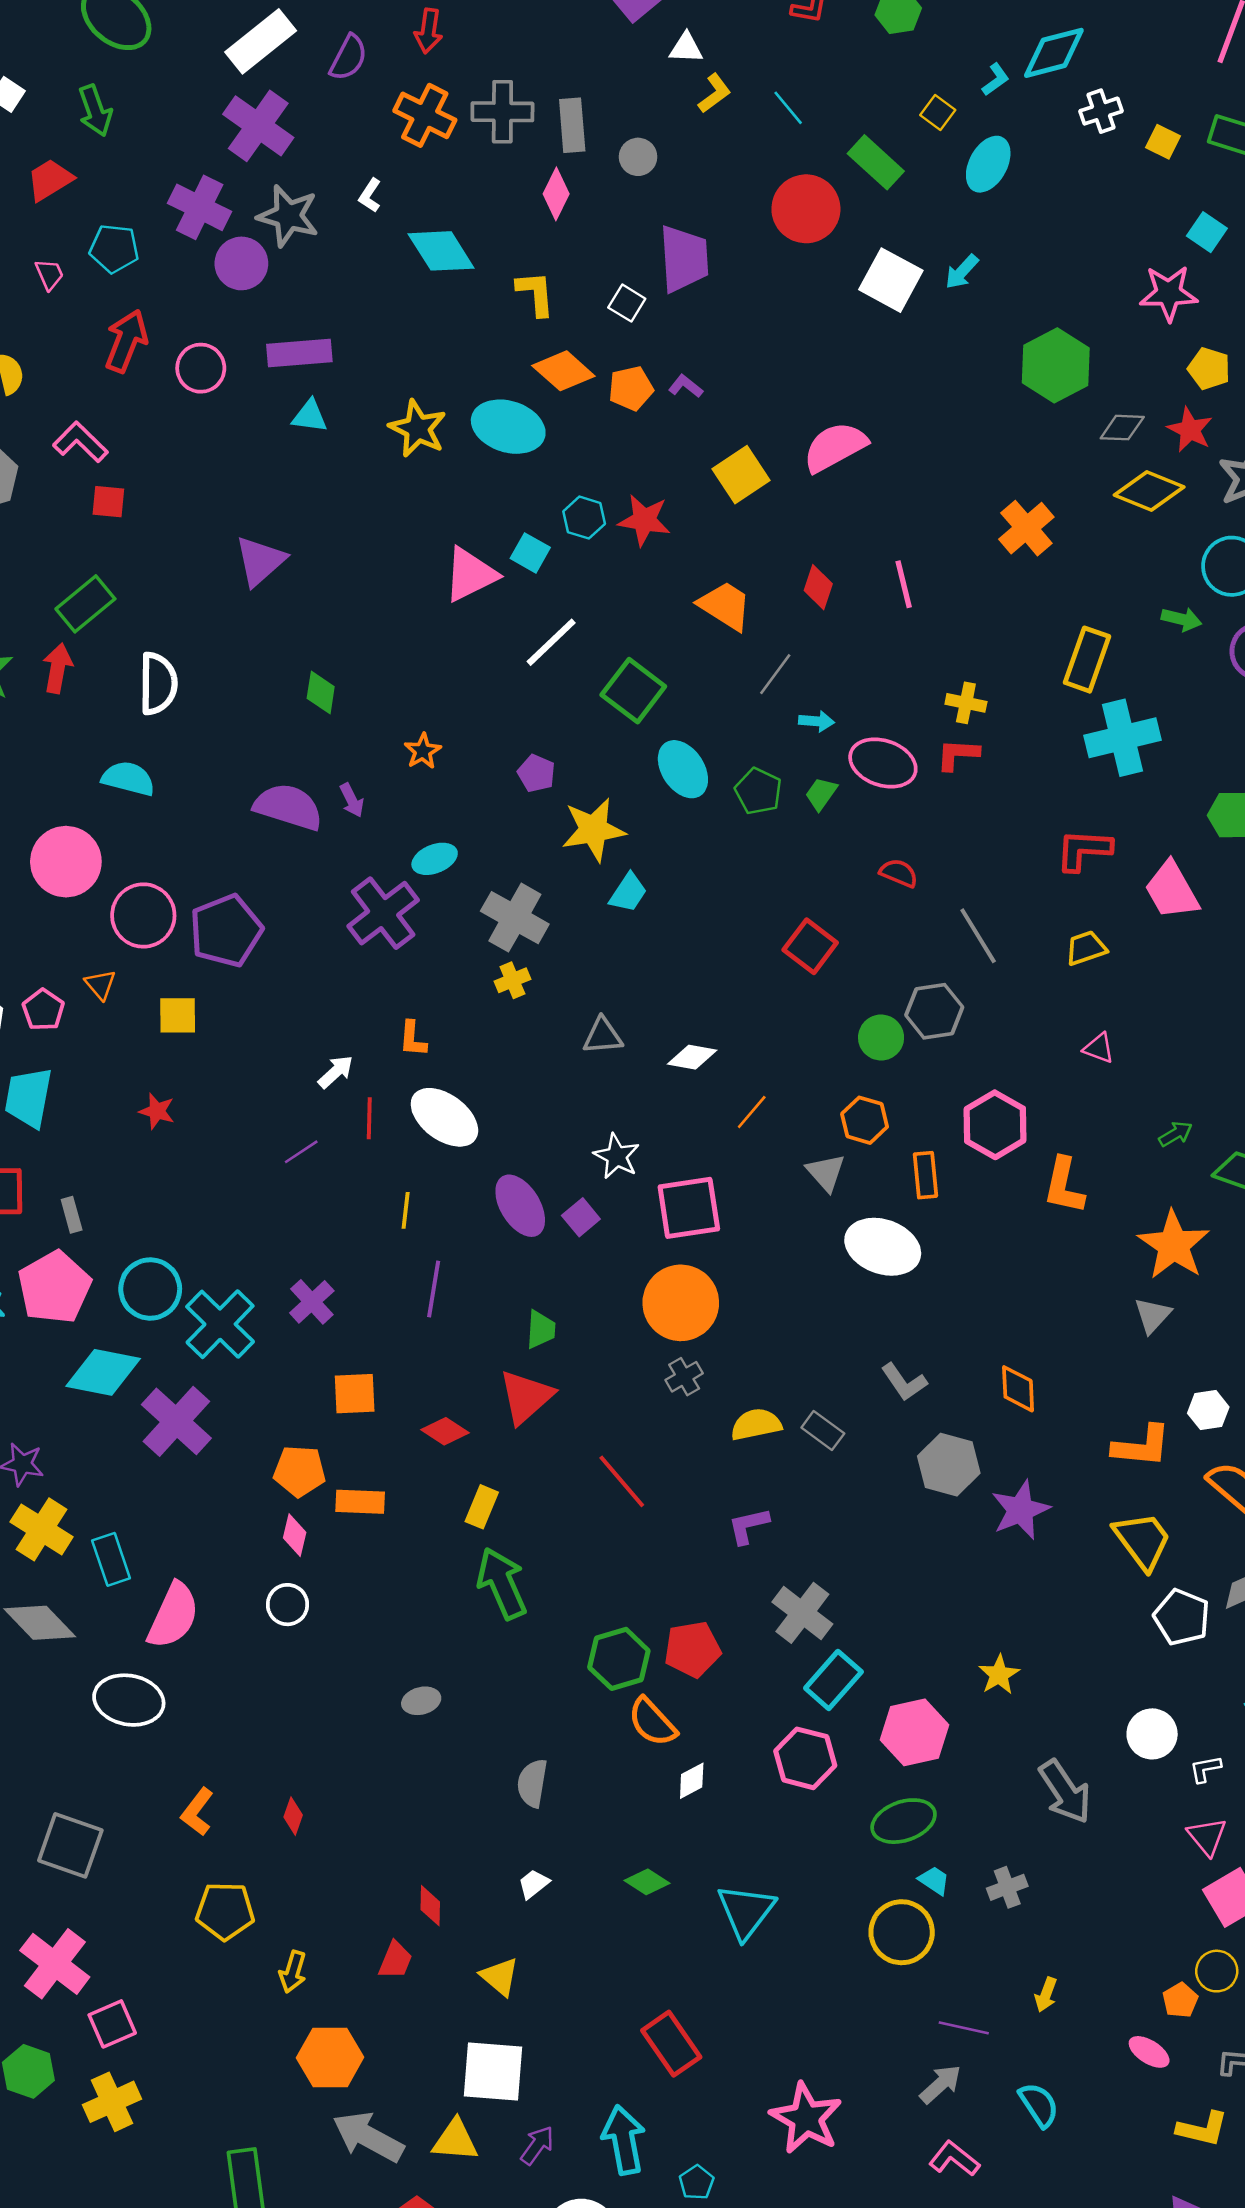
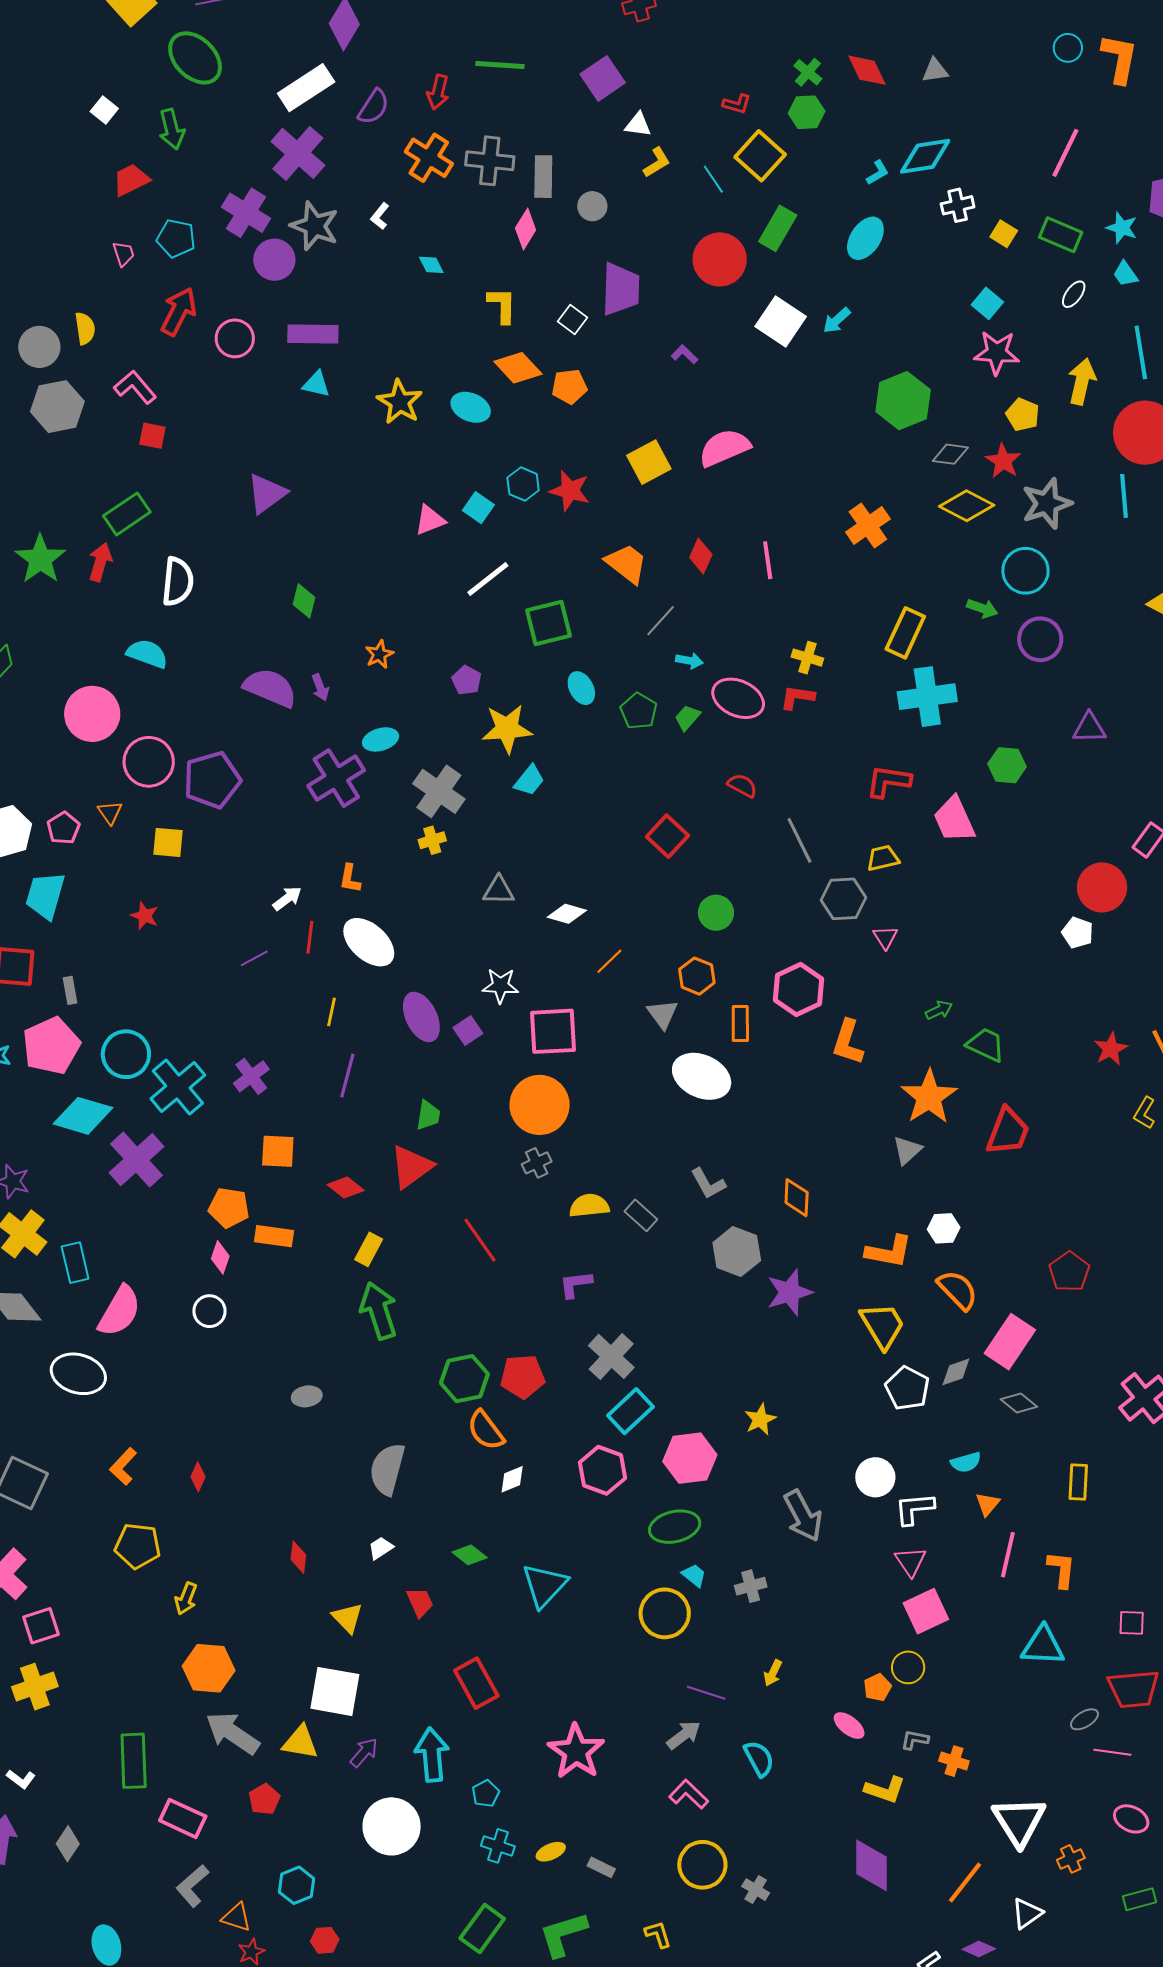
yellow square: (938, 112) -> (760, 156), moved, size x1.8
green rectangle: (876, 162) -> (778, 228), turned 72
cyan square: (1207, 232) -> (987, 303), moved
cyan diamond: (441, 251) -> (431, 265), size x0.5
purple L-shape: (686, 386) -> (684, 354), moved
cyan ellipse: (508, 427) -> (471, 407), size x0.7
pink triangle: (470, 575) -> (430, 520), size x0.7
green square: (633, 691) -> (548, 623), turned 33
cyan ellipse: (683, 769) -> (581, 688), size x0.7
gray hexagon: (934, 1011) -> (844, 899), moved
pink triangle: (1099, 1048) -> (885, 937), turned 32
white star: (617, 1156) -> (500, 986), turned -30
white L-shape: (1205, 1769) -> (914, 1509), size x1.6
gray semicircle: (532, 1783) -> (387, 1469), size x1.4
red trapezoid: (395, 1960) -> (420, 1602), moved, turned -52

